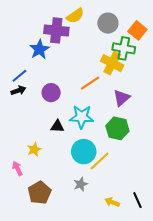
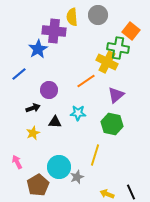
yellow semicircle: (75, 16) -> (72, 17), turned 120
gray circle: (108, 23) -> (98, 15), moved
black arrow: (18, 90) -> (33, 108), moved
cyan star: (82, 117) -> (78, 113), size x0.7
yellow star: (34, 149) -> (33, 133), moved
cyan circle: (84, 152) -> (59, 167), moved
yellow line: (100, 161) -> (95, 155), turned -30

